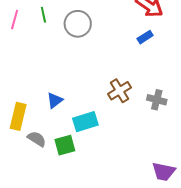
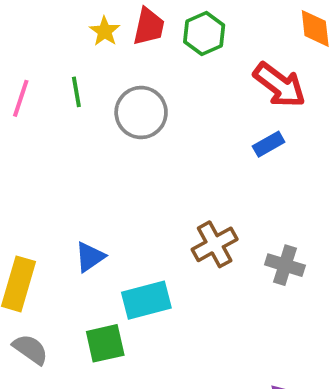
gray semicircle: (37, 139) -> (30, 349), moved

